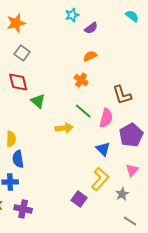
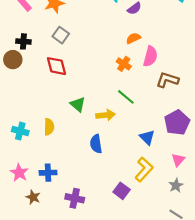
brown L-shape: (122, 95) -> (167, 80), turned 125
green triangle: (38, 101) -> (78, 104), moved
pink semicircle: (106, 118) -> (150, 56), moved
blue semicircle: (18, 159) -> (96, 144), moved
gray star: (122, 194) -> (176, 185), moved
purple cross: (23, 209) -> (75, 198), moved

